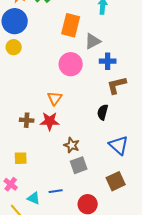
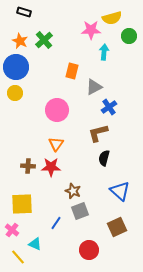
orange rectangle: (71, 25) -> (72, 71), size x0.7
blue cross: (108, 61) -> (109, 107), turned -35
pink circle: (71, 64) -> (57, 110), moved
brown L-shape: (117, 85) -> (98, 133), moved
yellow square: (21, 158) -> (22, 204), size x1.6
blue line: (56, 191) -> (56, 223), moved, turned -48

